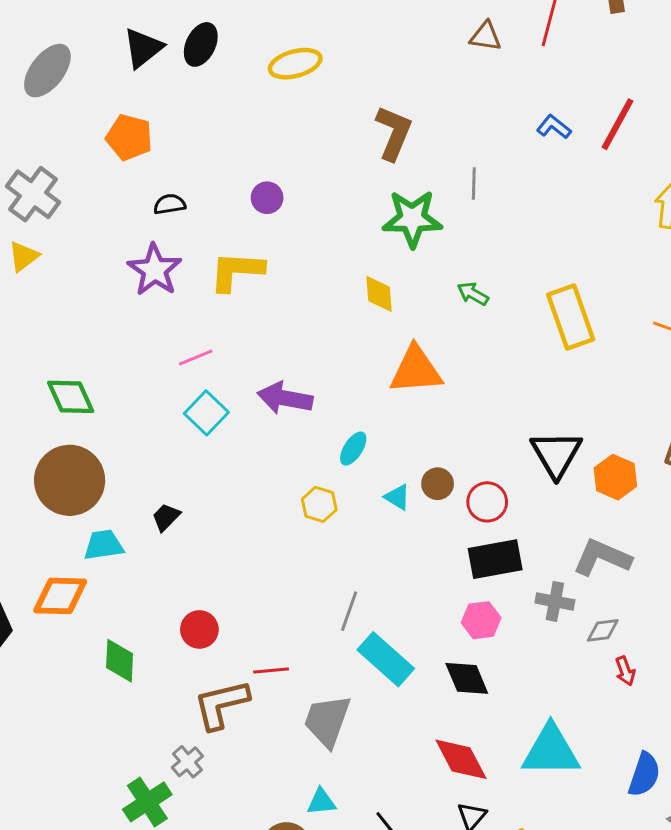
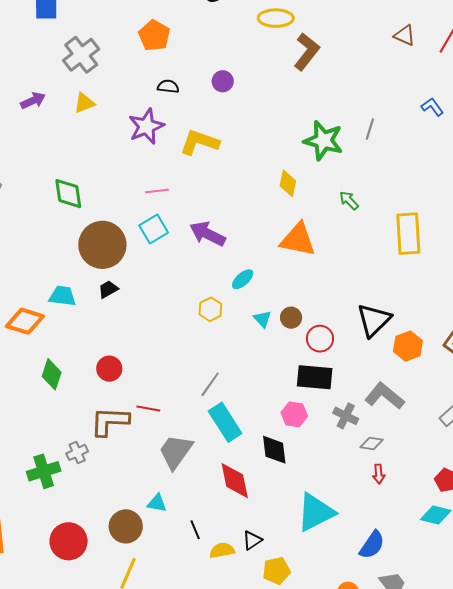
brown L-shape: (394, 133) -> (307, 52), moved
purple circle: (267, 198) -> (223, 81), moved
yellow triangle: (24, 256) -> (84, 103), moved
brown circle: (70, 480) -> (102, 245), moved
cyan triangle: (551, 751) -> (316, 512), turned -42
red diamond: (461, 759) -> (235, 481), moved

